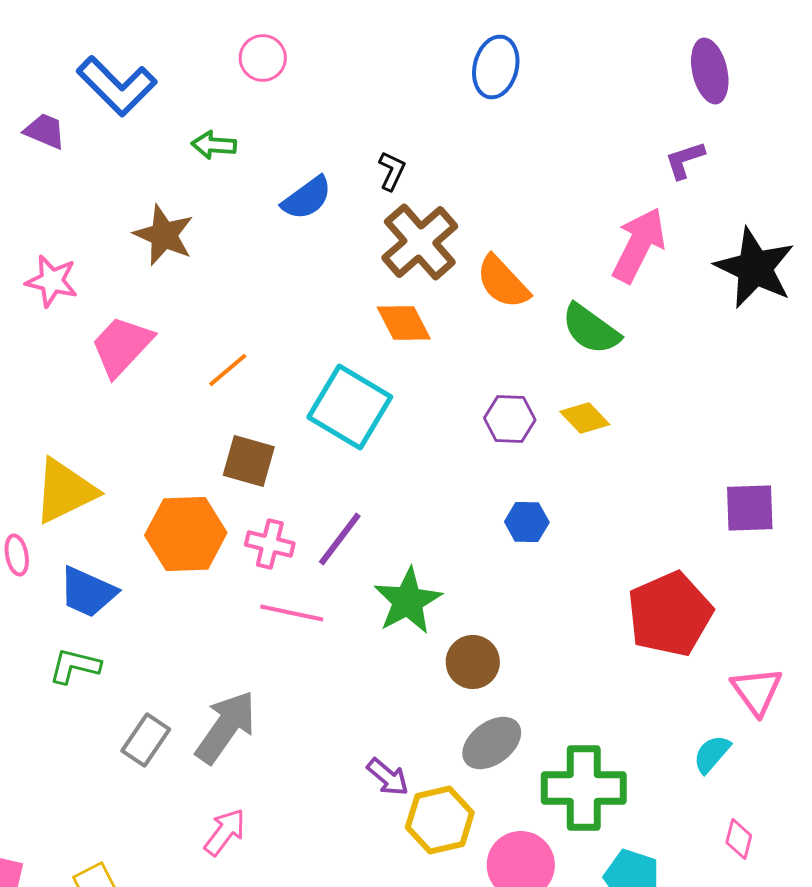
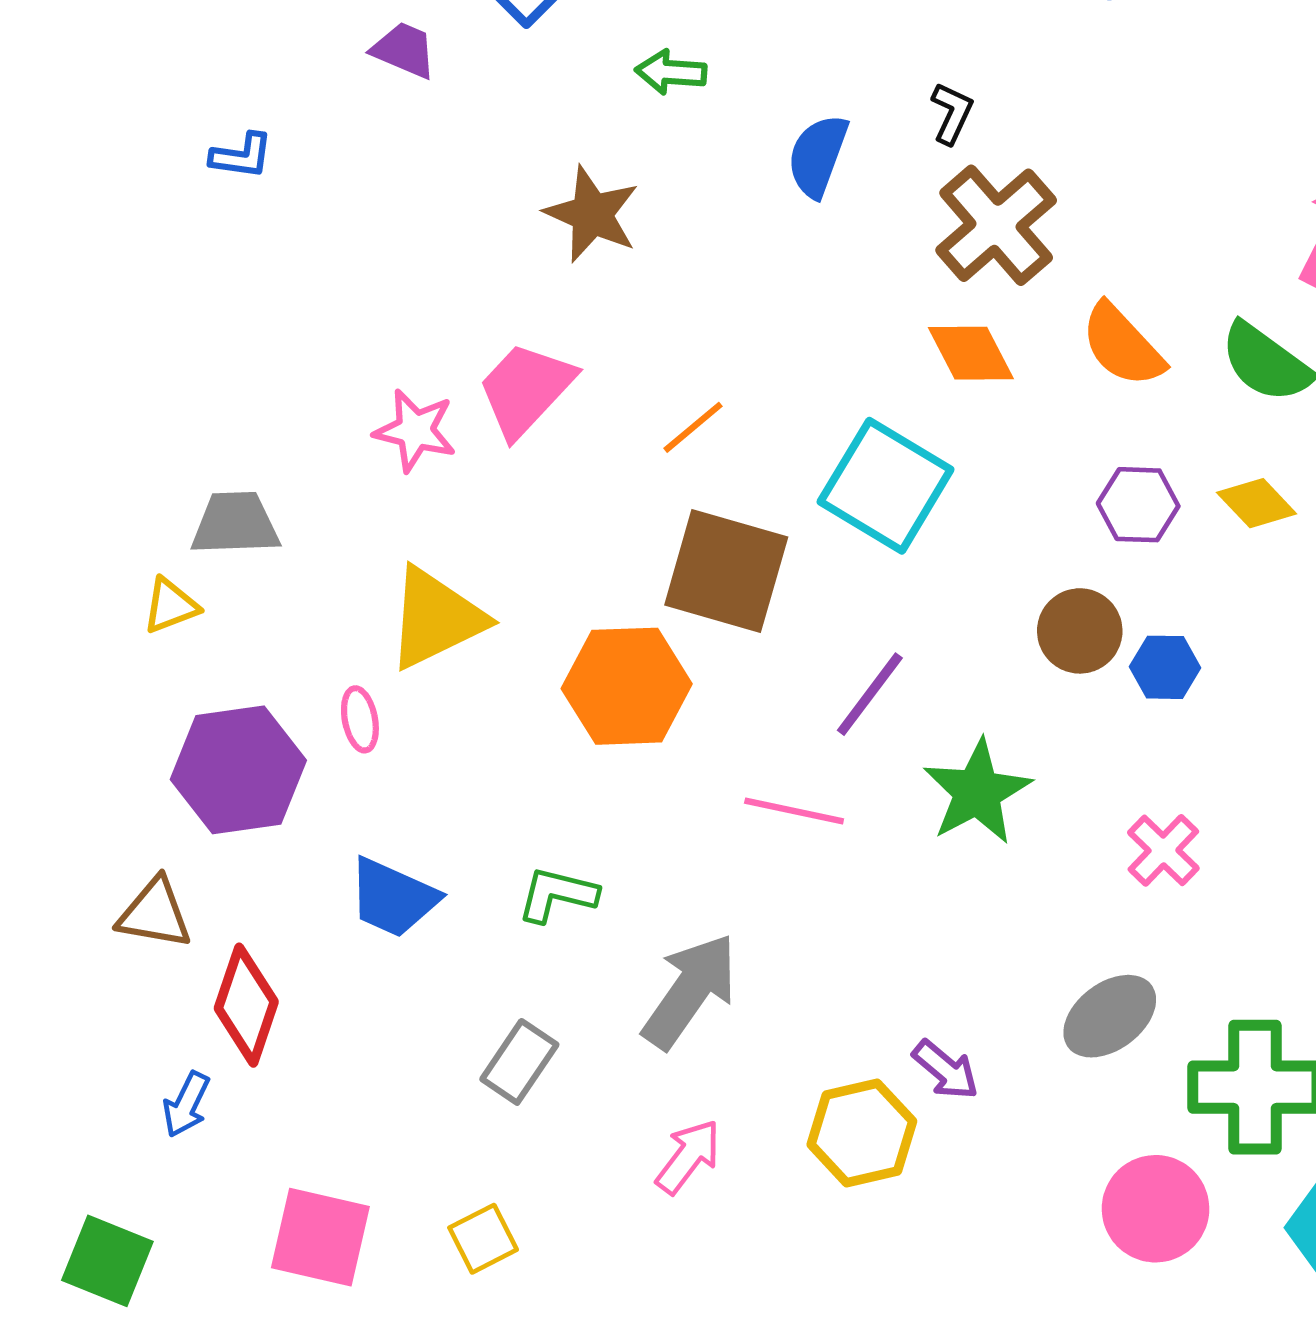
blue semicircle: (307, 198) -> (818, 156), turned 146
pink star: (52, 281) -> (415, 430), moved
orange semicircle: (503, 282) -> (1122, 345), moved
brown square: (249, 461) -> (726, 571), size x1.5
pink cross: (270, 544) -> (1163, 850), moved, turned 30
blue trapezoid: (88, 592) -> (393, 898), moved
brown circle: (473, 662) -> (1080, 631), moved
green L-shape: (75, 666) -> (557, 895), moved
gray rectangle: (146, 740) -> (519, 1062), moved
yellow hexagon: (440, 820) -> (862, 1133), moved

